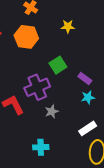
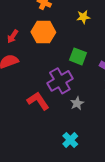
green square: (58, 65) -> (78, 56), turned -30
cyan cross: (41, 147) -> (70, 140), turned -35

